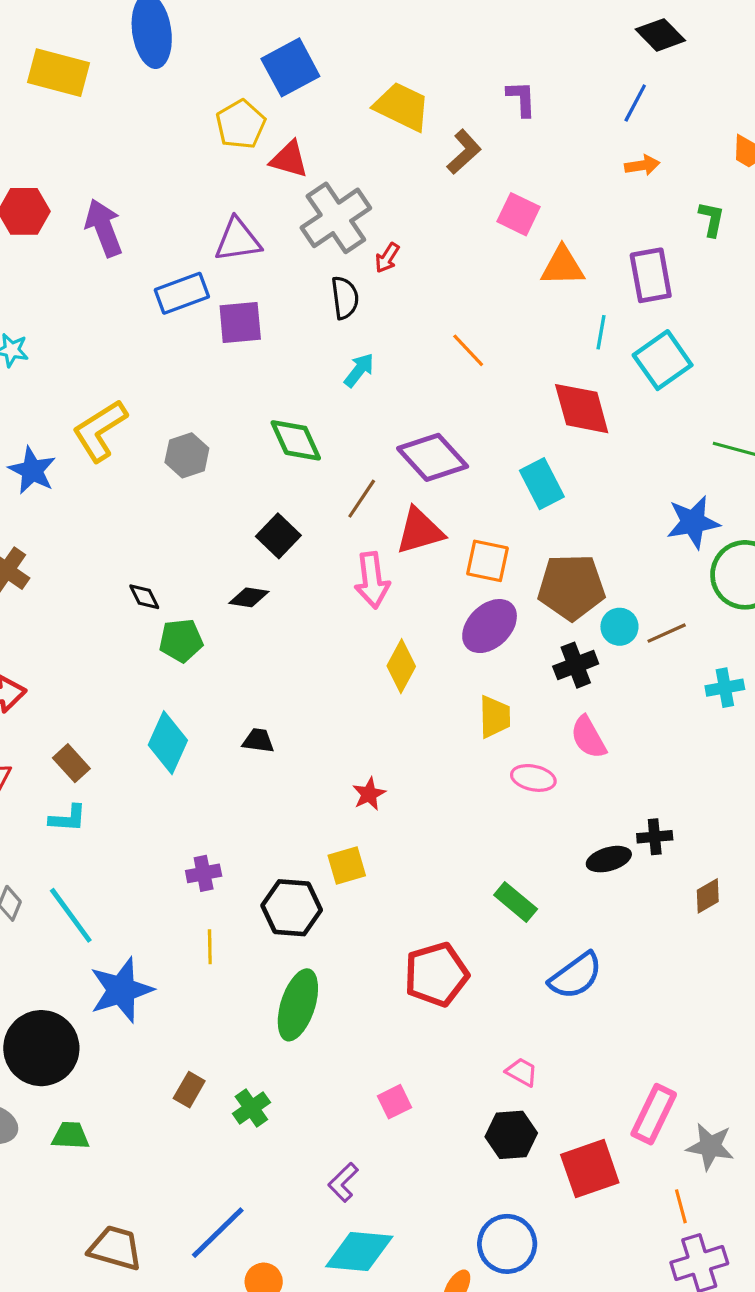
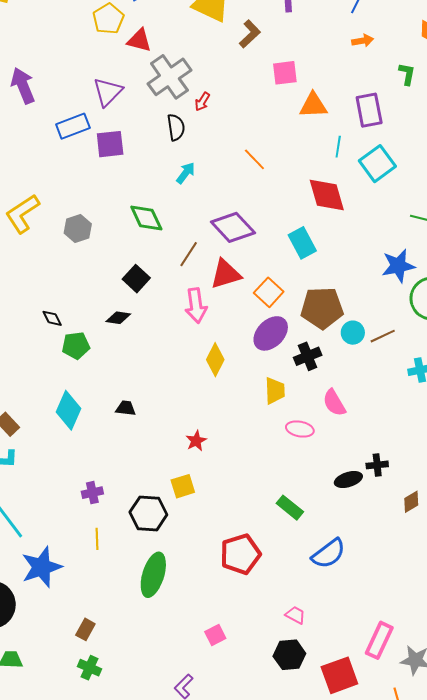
pink square: (518, 214) -> (285, 73), turned -32
purple triangle: (238, 240) -> (108, 92), turned -36
orange square: (488, 561) -> (269, 292), turned 32
black cross: (576, 665) -> (308, 356), moved
green cross: (251, 1108) -> (90, 668), moved, turned -30

